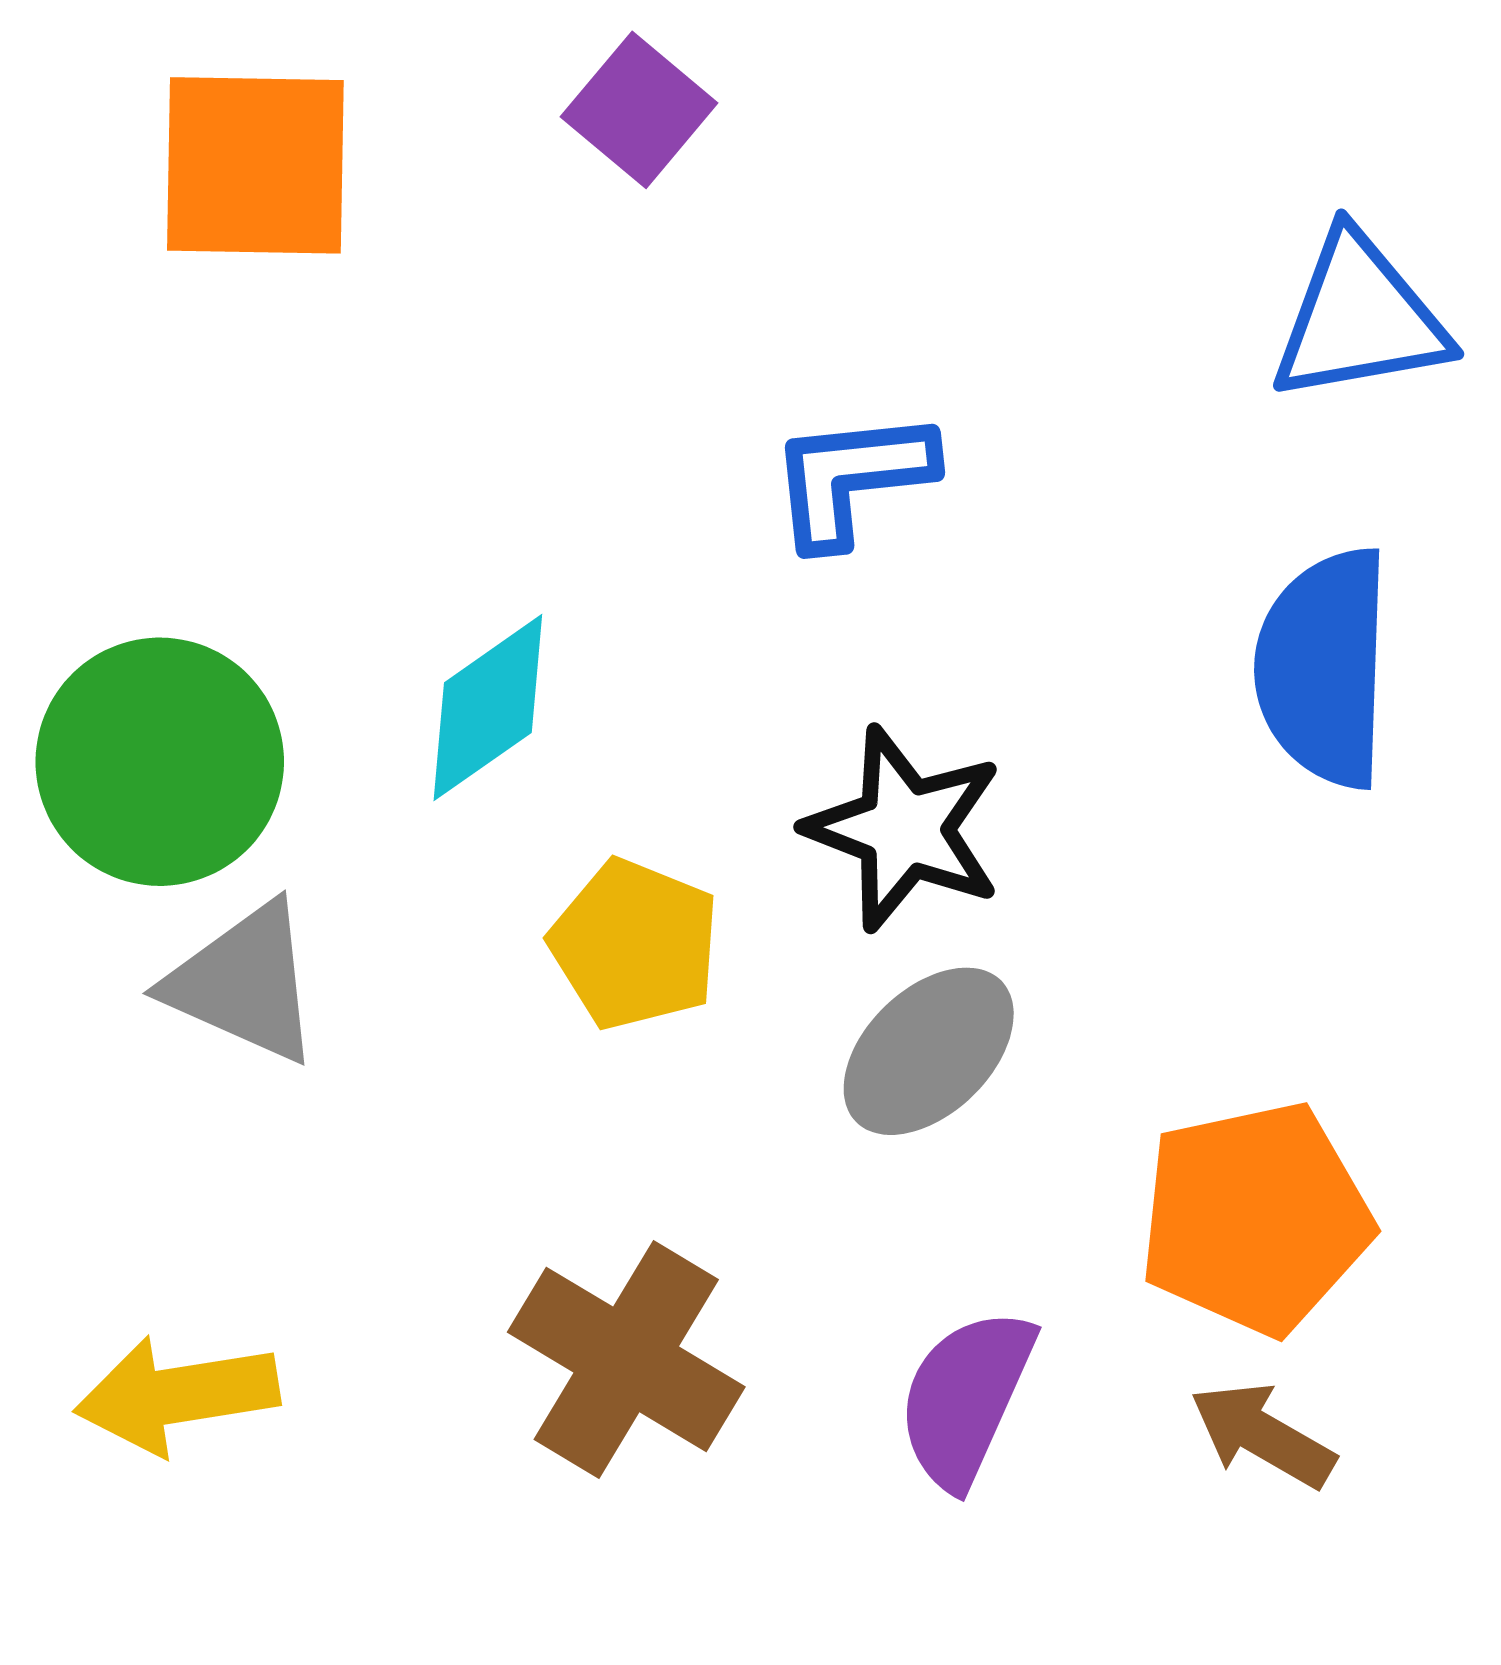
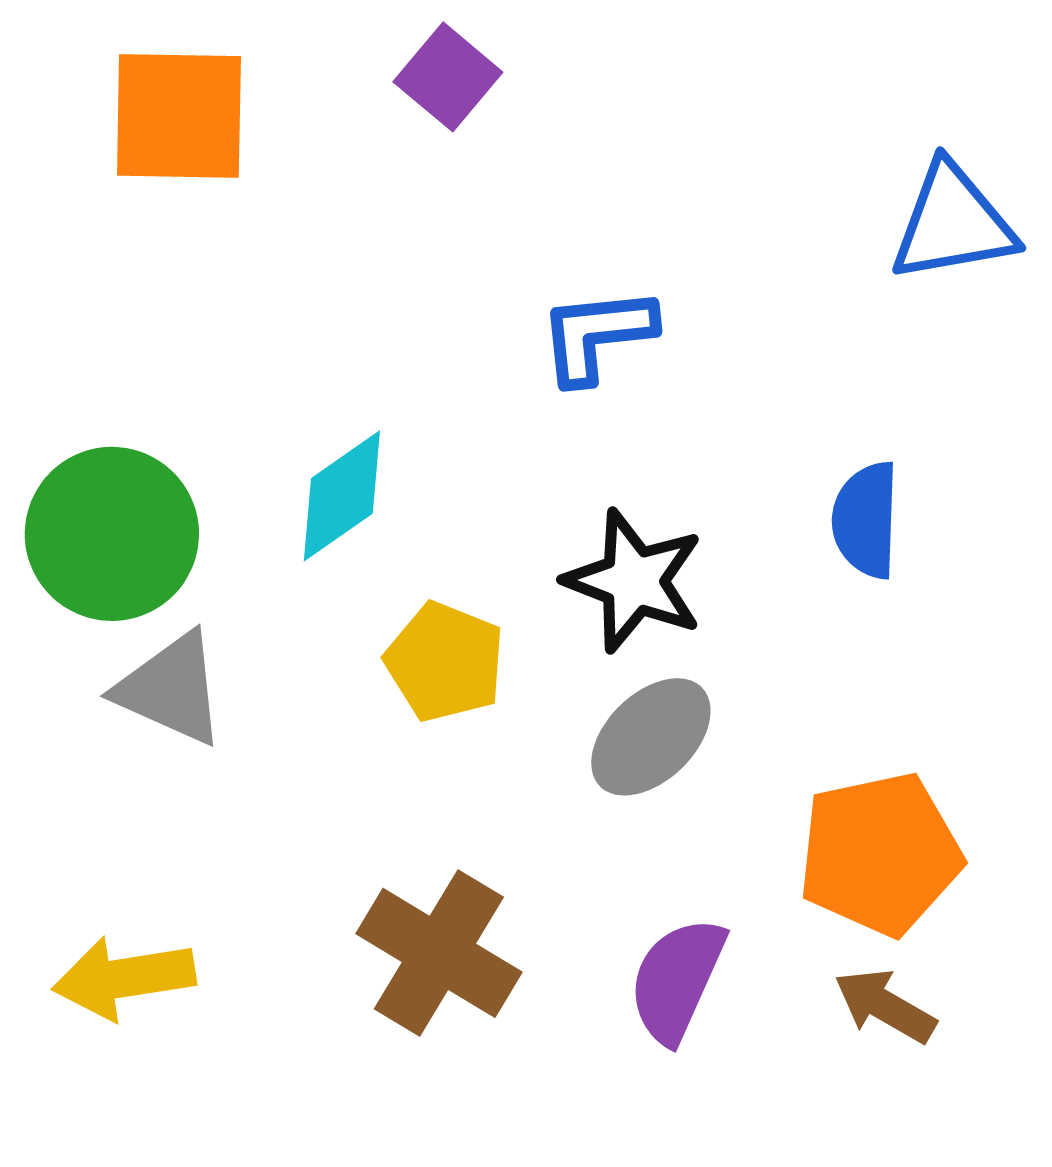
blue semicircle: (1324, 668) -> (866, 520), moved, size x0.7

